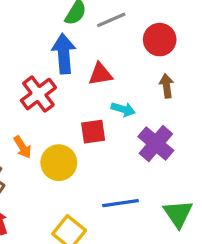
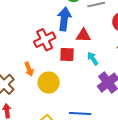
cyan arrow: (123, 109) -> (93, 59), turned -152
red square: (93, 132) -> (67, 55), moved

